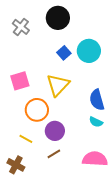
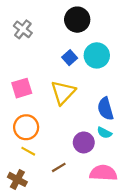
black circle: (58, 18) -> (77, 20), moved
orange circle: (37, 110) -> (26, 127), moved
purple circle: (55, 131) -> (84, 142), moved

